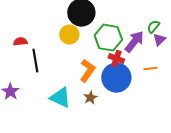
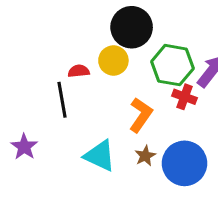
red semicircle: (20, 42) -> (79, 71), moved
blue circle: (116, 78) -> (185, 163), moved

